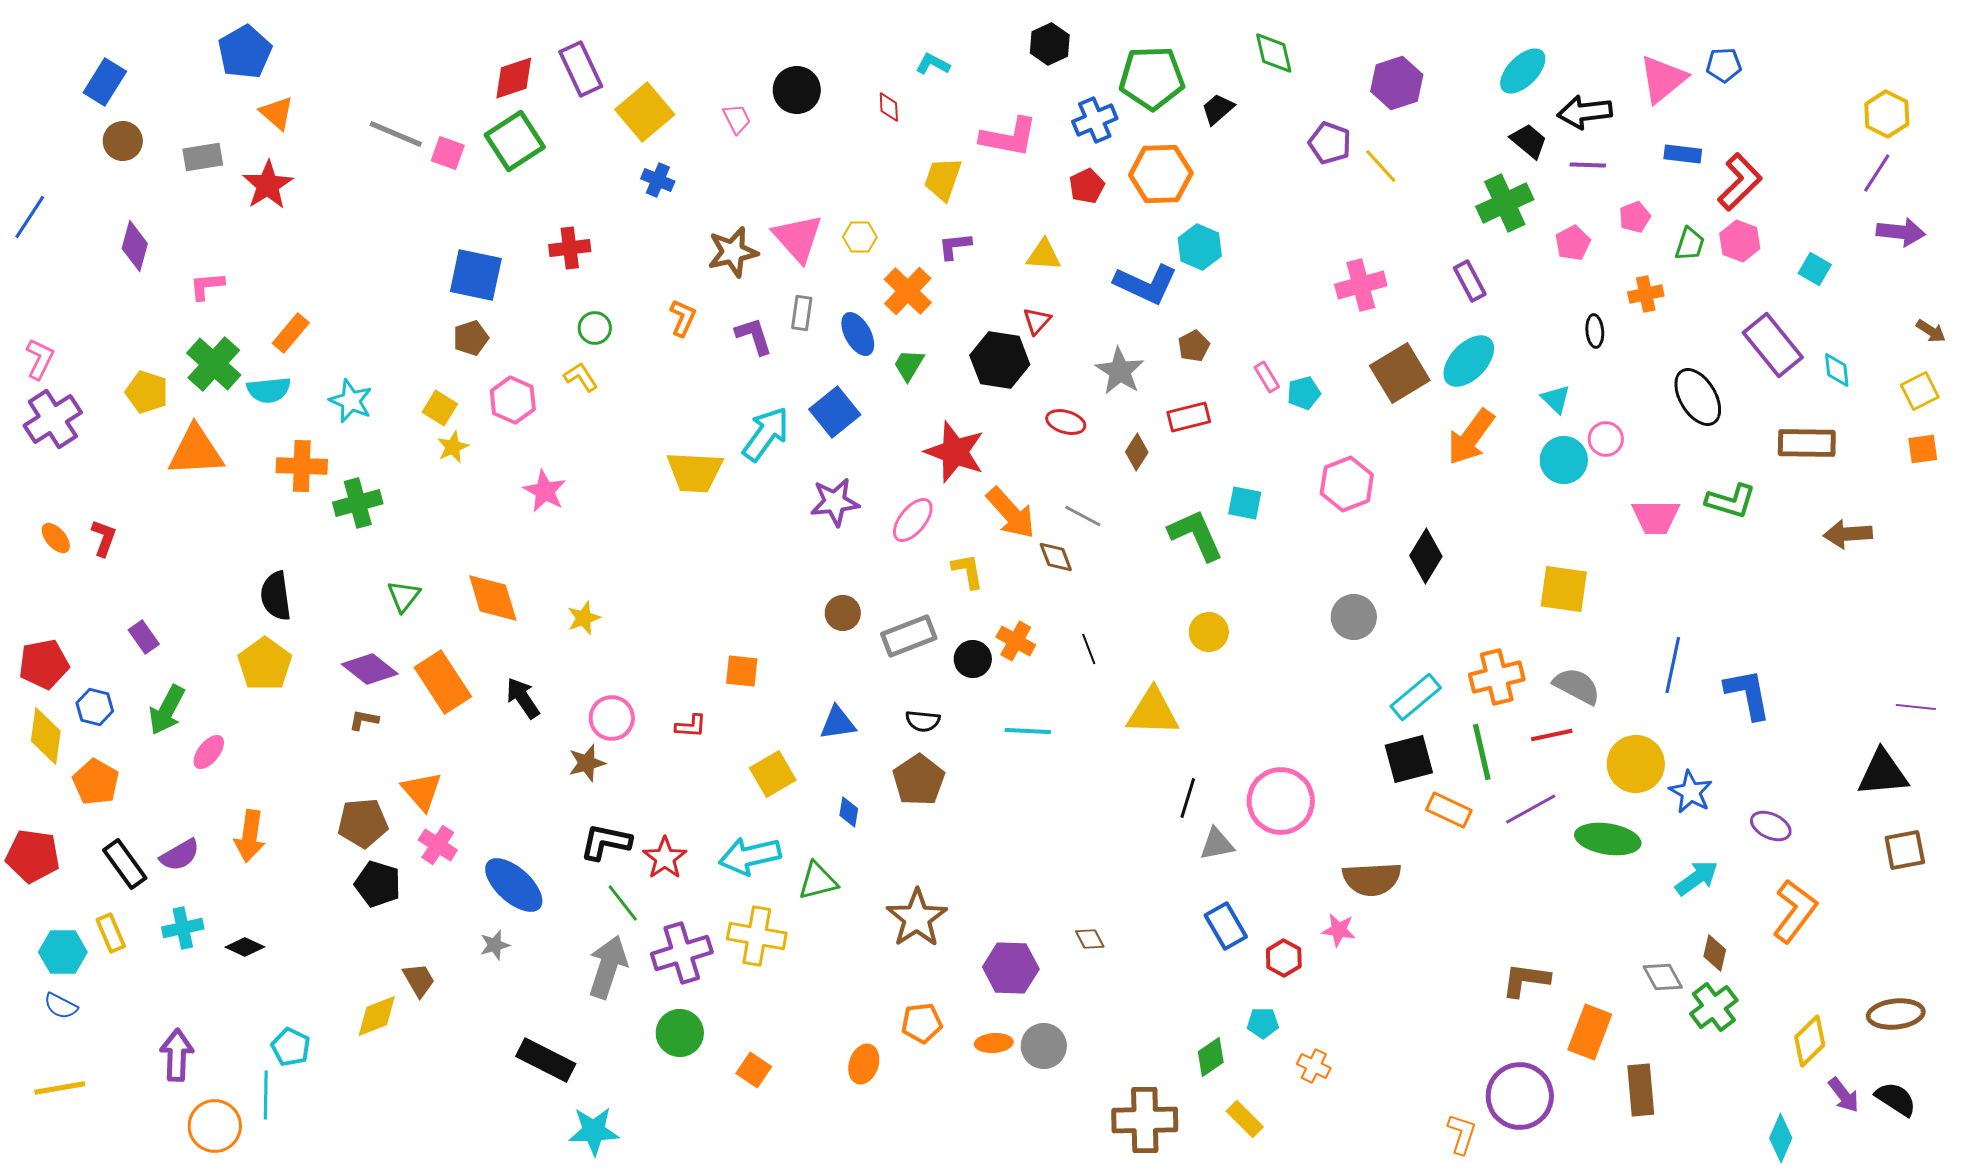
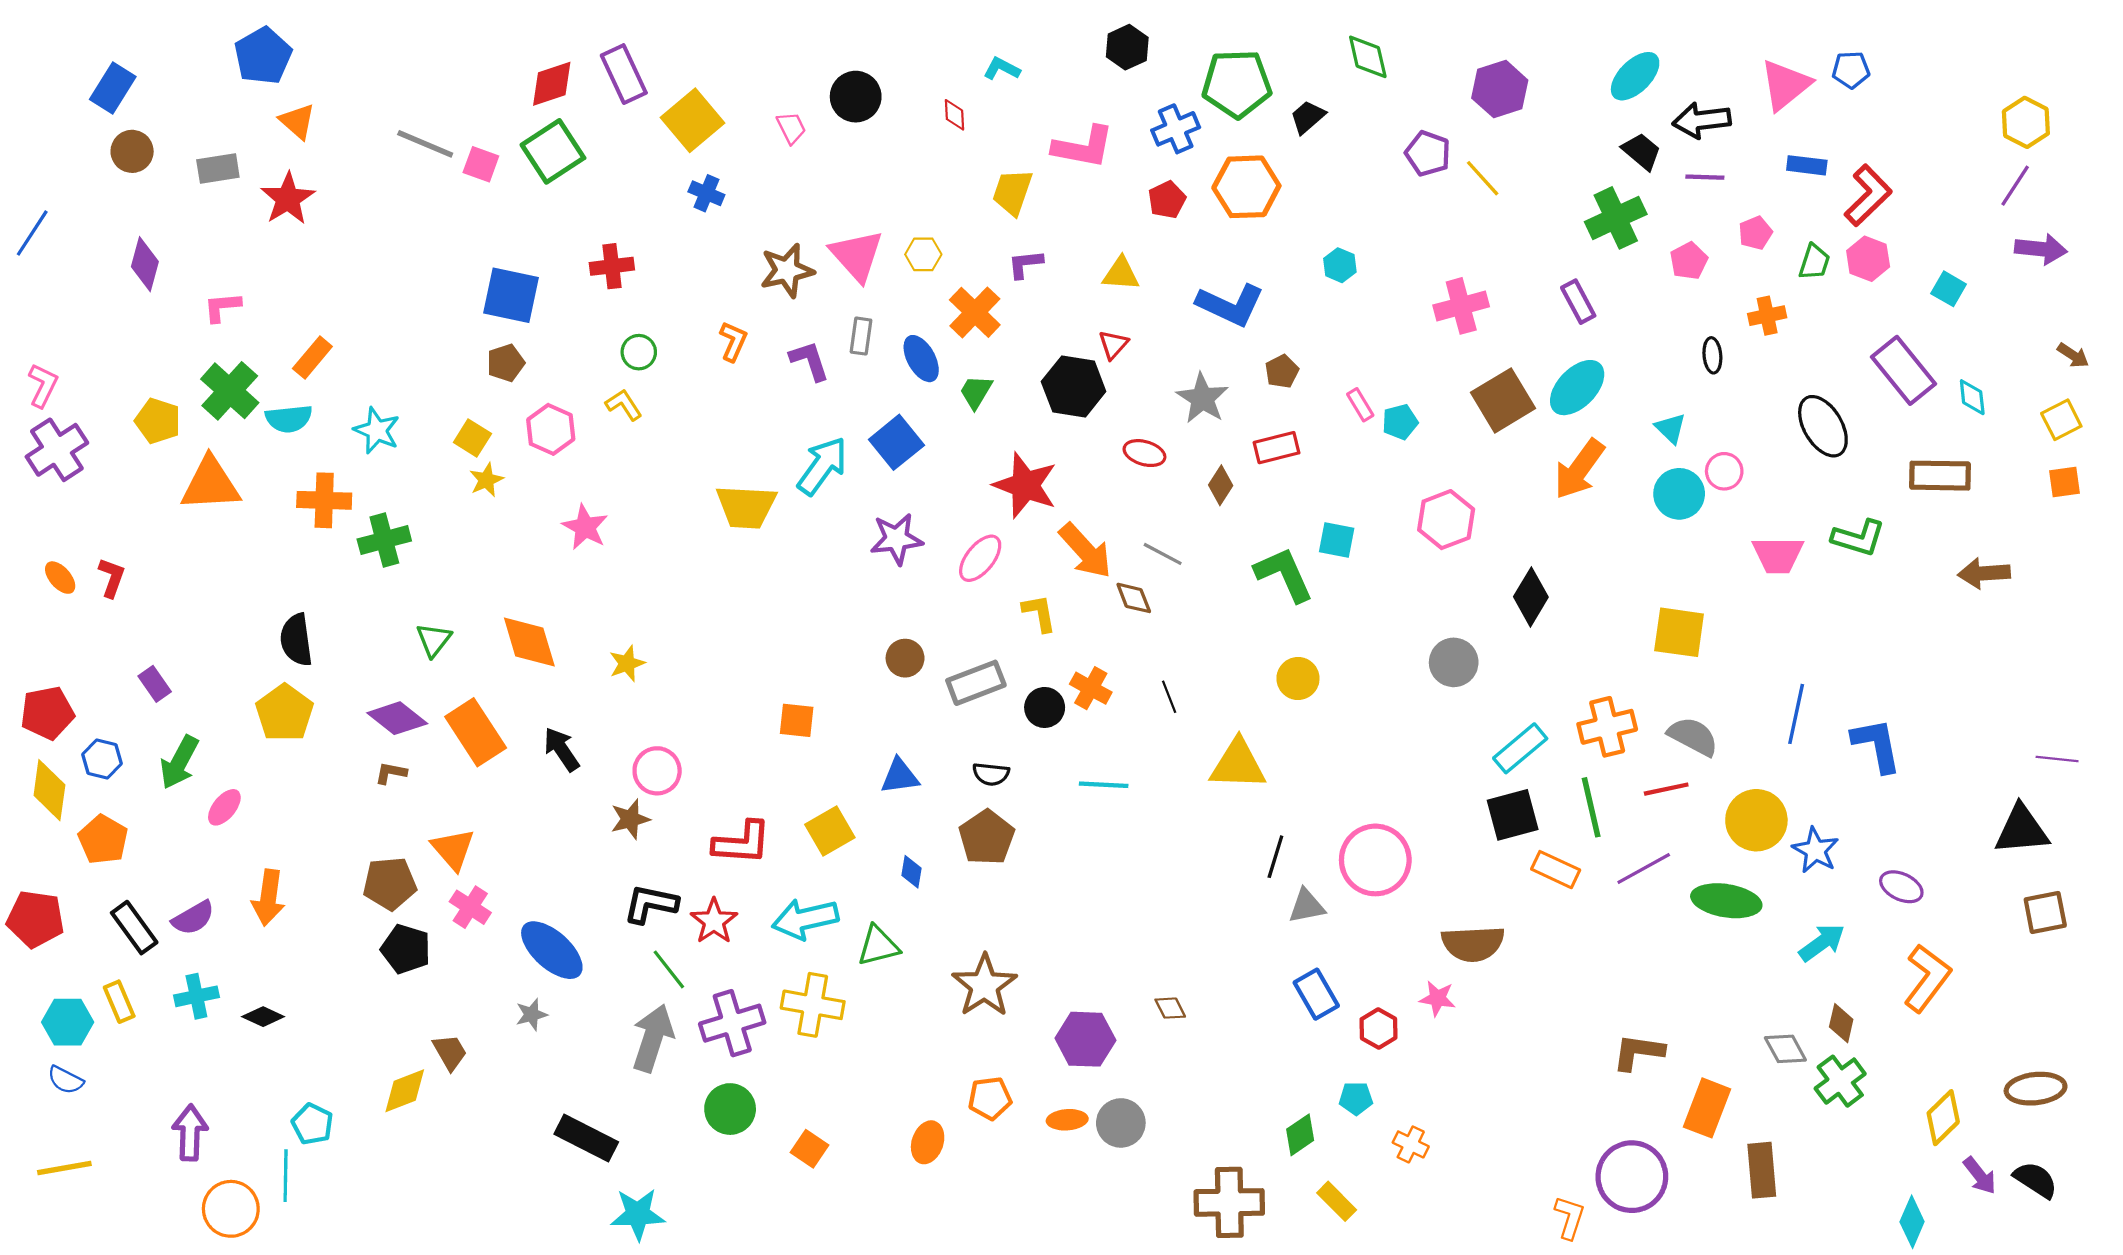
cyan hexagon: (1200, 247) -> (1340, 265), moved, size x0.7
red L-shape: (691, 726) -> (742, 843), moved, size x1.8

